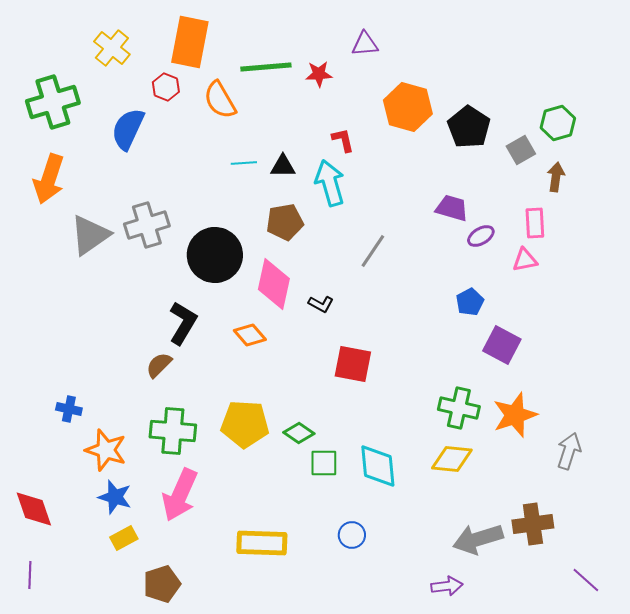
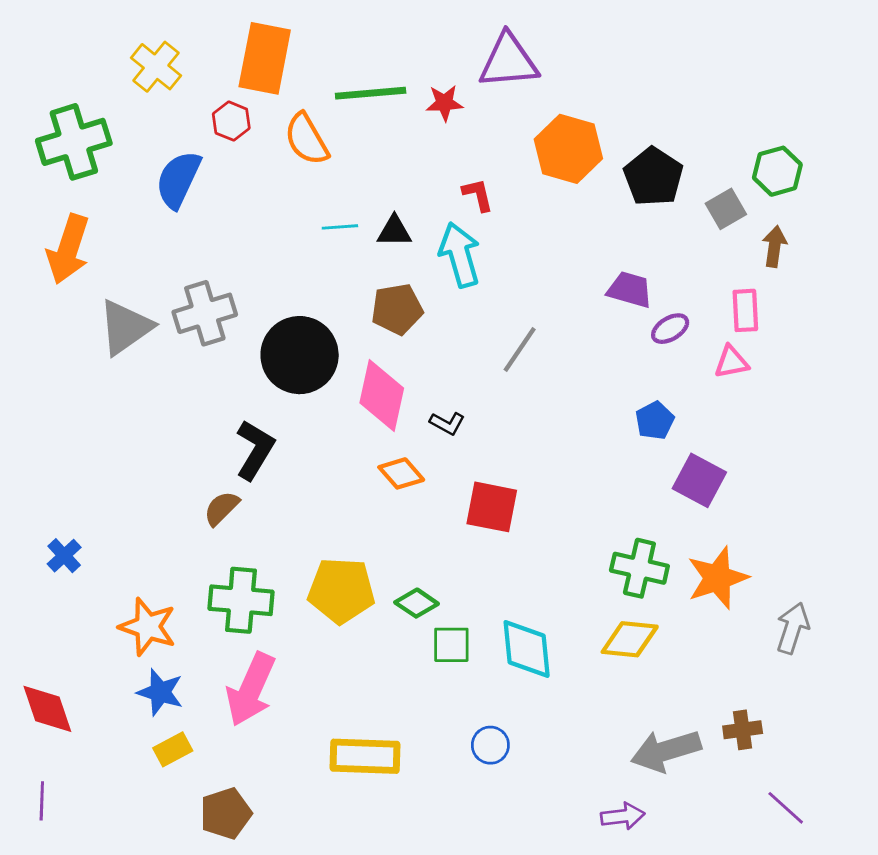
purple triangle: (365, 44) -> (508, 61), size x1.6
orange diamond: (250, 335) -> (401, 473), moved
blue cross: (69, 409) -> (64, 556), moved, turned 35
brown cross: (533, 524) -> (743, 730), size x0.7
purple line: (586, 580) -> (786, 808), moved

